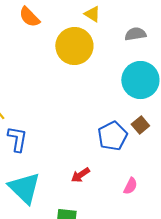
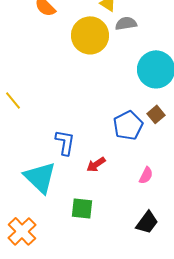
gray semicircle: (135, 34) -> (126, 23), moved
blue L-shape: (17, 139) -> (65, 142), moved

